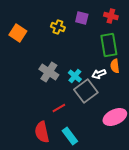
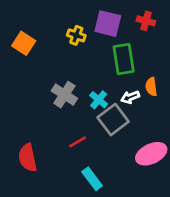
purple square: (82, 18) -> (108, 24), size x1.5
green rectangle: (109, 45) -> (124, 59), moved
red semicircle: (42, 132) -> (28, 158), moved

